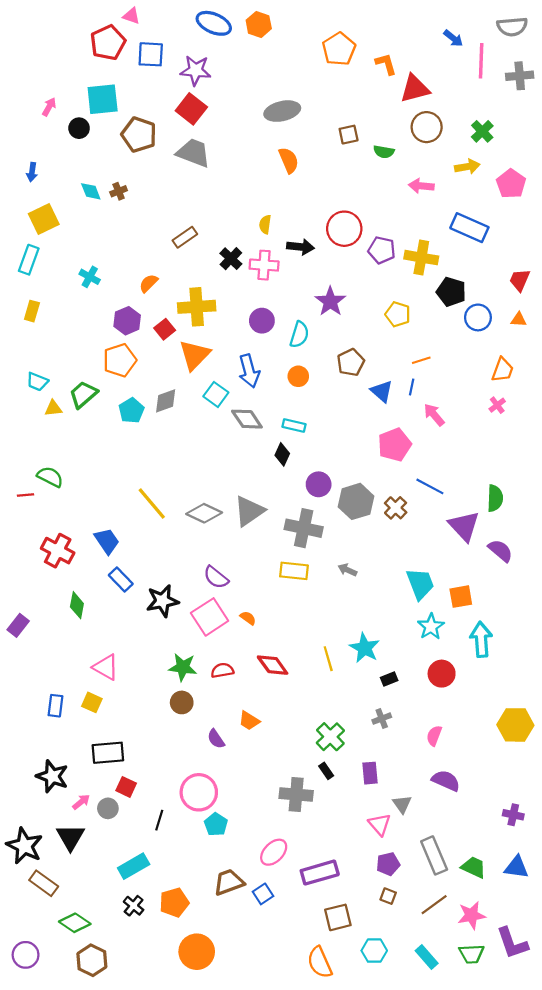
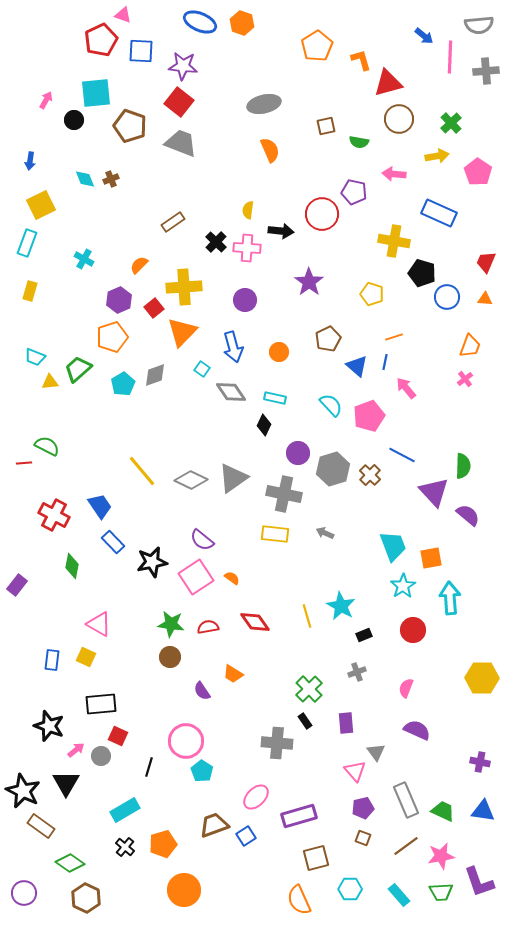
purple pentagon: (382, 250) -> (354, 192), moved
cyan semicircle: (299, 335) -> (331, 405), moved, turned -60
cyan square: (216, 394) -> (202, 369), size x0.7

